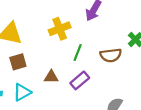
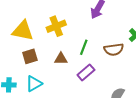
yellow cross: (60, 29) -> (56, 26), moved
brown triangle: (51, 77) -> (61, 59), moved

